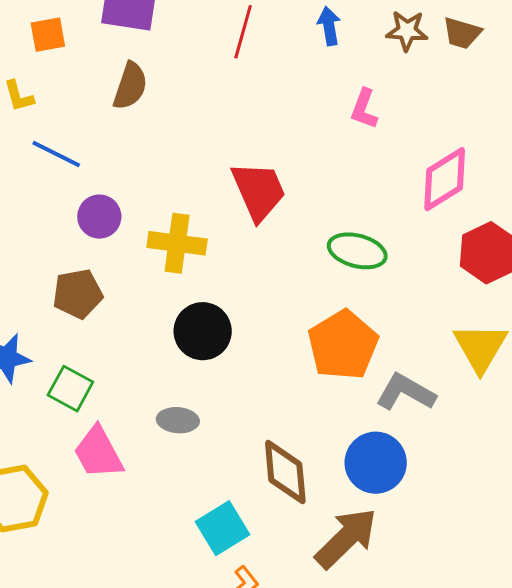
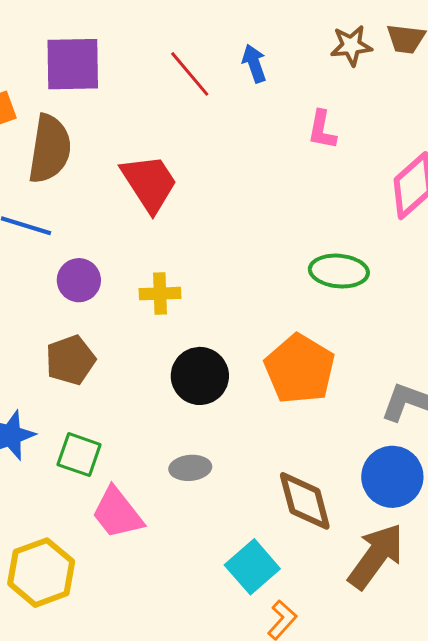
blue arrow: (329, 26) -> (254, 63), moved
red line: (243, 32) -> (190, 74), turned -46
brown semicircle: (130, 86) -> (50, 149), moved, size x1.4
red trapezoid: (259, 191) -> (149, 183), moved
yellow cross: (177, 243) -> (160, 294), size x0.7
orange pentagon: (343, 345) -> (300, 369), moved

